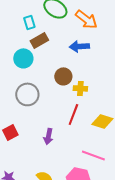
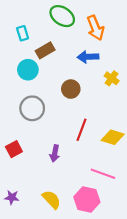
orange arrow: (86, 19) -> (95, 28), turned 30
cyan rectangle: (29, 22) -> (23, 33), moved
yellow cross: (80, 88) -> (112, 78), moved, turned 32

